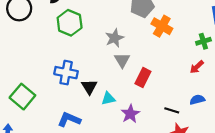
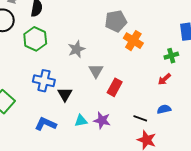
green hexagon: (70, 23) -> (35, 39), moved
gray star: (114, 38) -> (76, 49), moved
cyan triangle: (108, 99) -> (81, 121), moved
purple star: (130, 114) -> (102, 120), turned -30

